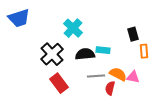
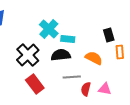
cyan rectangle: (103, 50) -> (68, 39), moved
orange semicircle: (118, 74) -> (94, 58), moved
pink triangle: (133, 77) -> (105, 89), moved

